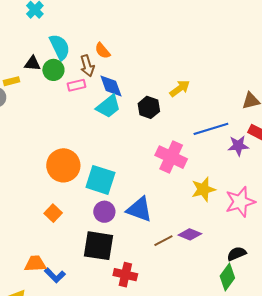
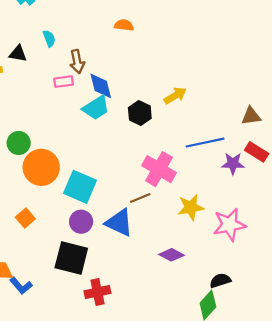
cyan semicircle: (60, 47) -> (49, 38), size x0.6
orange semicircle: (102, 51) -> (124, 25), moved, turned 132
green circle: (53, 70) -> (19, 143), moved
brown line: (163, 241) -> (140, 198), moved
red cross: (125, 275) -> (97, 292), turned -30

